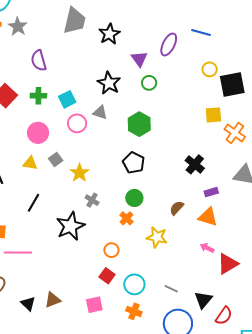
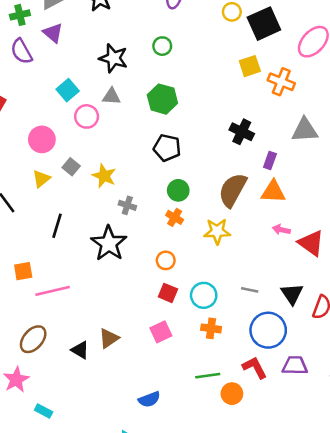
purple triangle: (139, 59) -> (53, 33), moved
green cross: (38, 96) -> (20, 15), moved
yellow triangle: (30, 163) -> (41, 179), turned -35
purple rectangle: (211, 192) -> (270, 161), turned -40
brown semicircle: (177, 208) -> (233, 190), size x1.8
red triangle: (228, 264) -> (311, 243), turned -40

